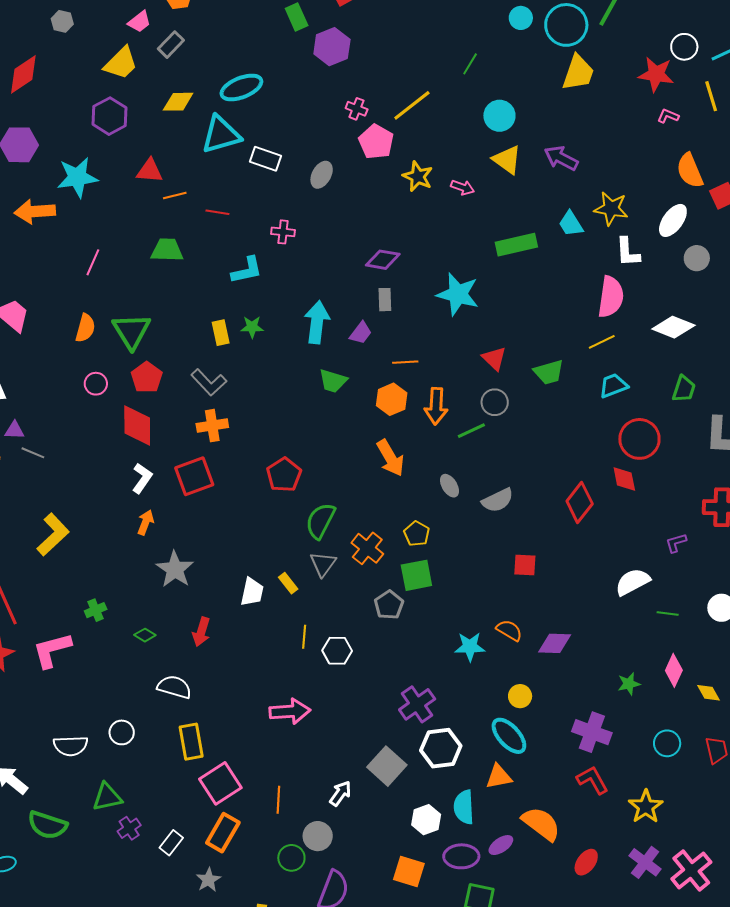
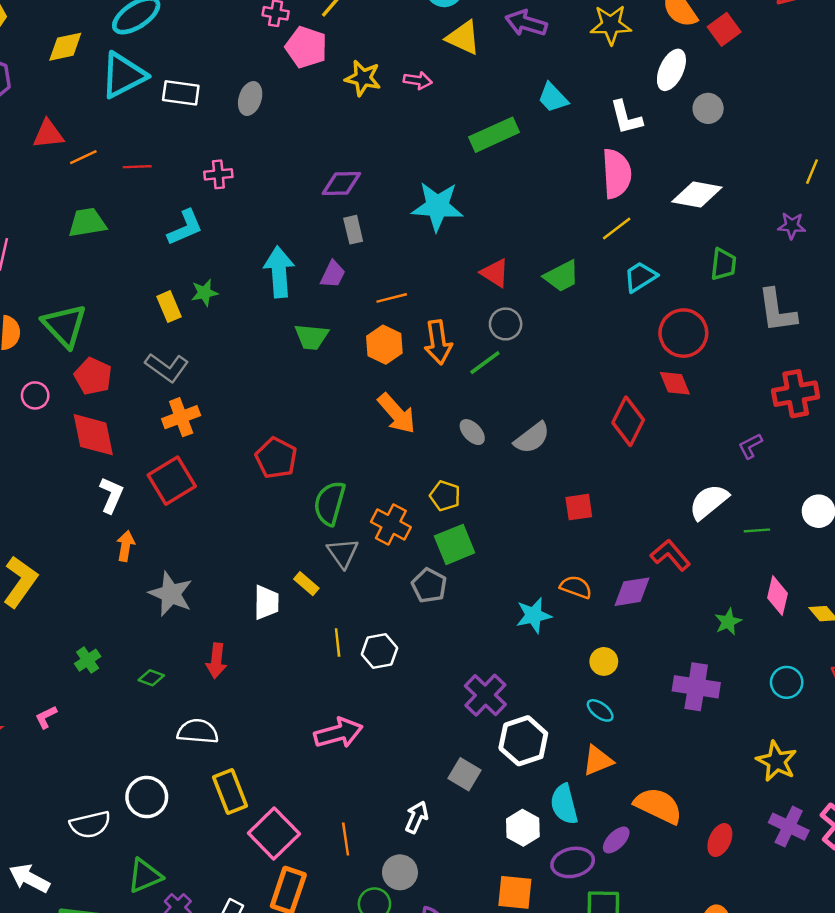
yellow star: (611, 209) -> (611, 25), moved
pink L-shape: (52, 650) -> (46, 717), size x0.5
white circle: (122, 732) -> (147, 797), size x1.4
cyan ellipse: (509, 736) -> (600, 710), size x0.6
gray square: (387, 766) -> (465, 774), size x0.7
red L-shape: (593, 780) -> (671, 555), moved

